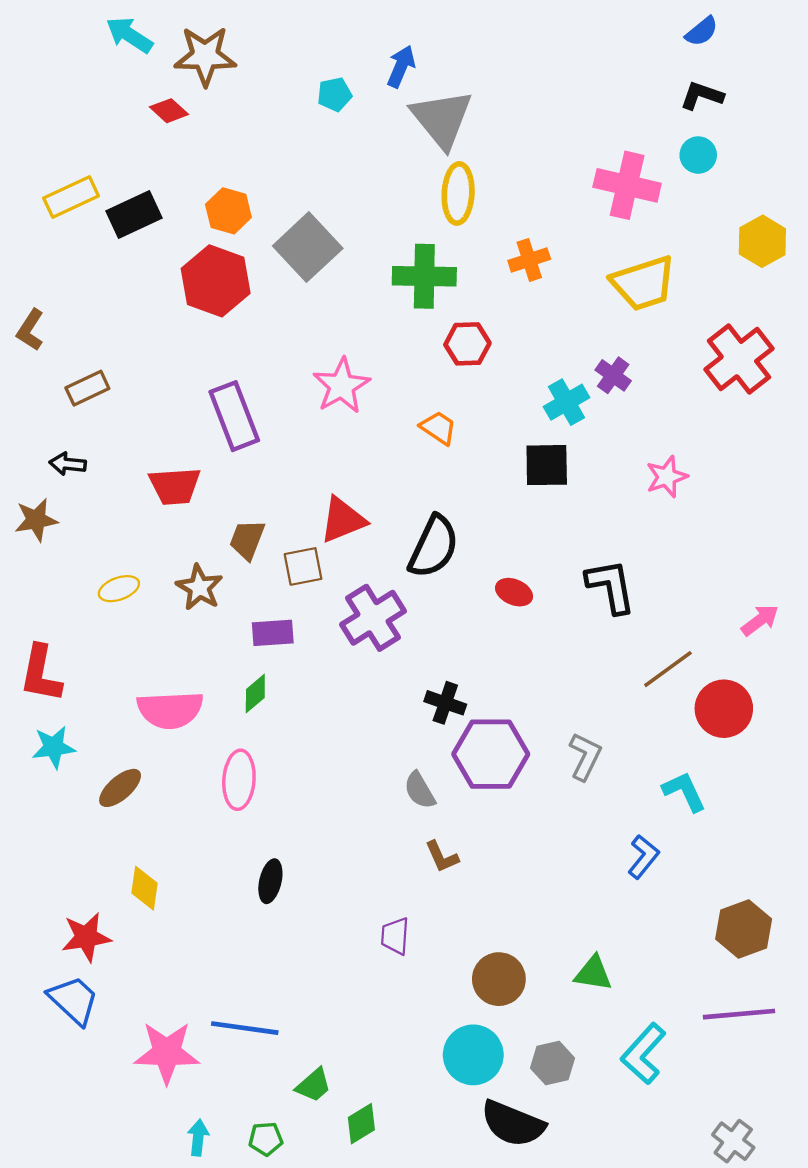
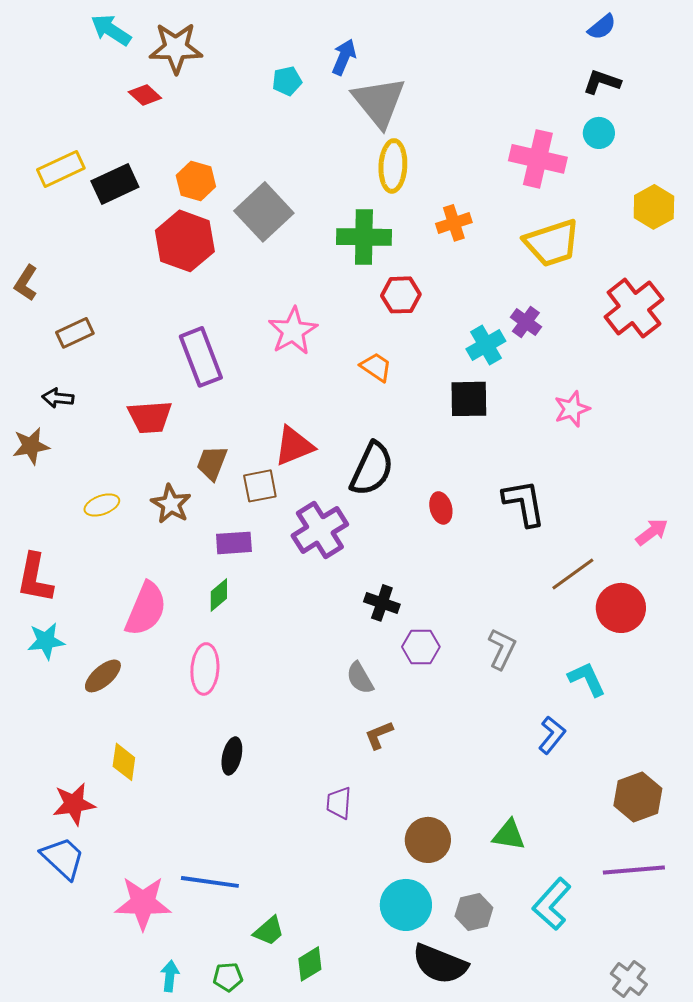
red ellipse: (514, 592) -> (441, 508), turned 52
pink semicircle: (170, 710) -> (146, 609), turned -64
purple hexagon: (491, 754) -> (421, 647), size x0.6
brown L-shape: (442, 857) -> (379, 735), turned 92

